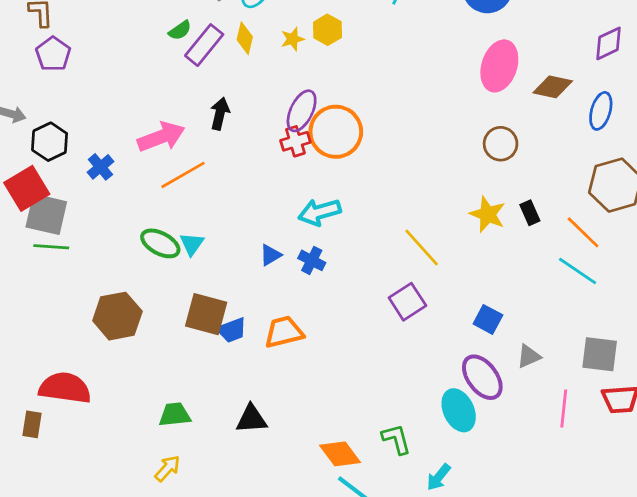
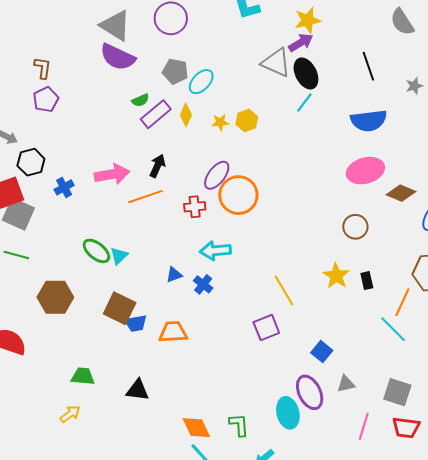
pink ellipse: (499, 66) -> (365, 171), turned 45
red cross: (295, 141) -> (195, 207), moved
orange line: (183, 175) -> (146, 197), moved
orange line: (583, 232) -> (402, 302), turned 60
green line: (51, 247) -> (16, 255), moved

